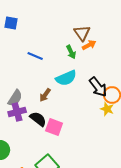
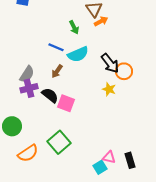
green arrow: (71, 52) -> (74, 27), moved
blue line: (35, 56) -> (56, 47), moved
yellow star: (107, 109) -> (109, 89), moved

